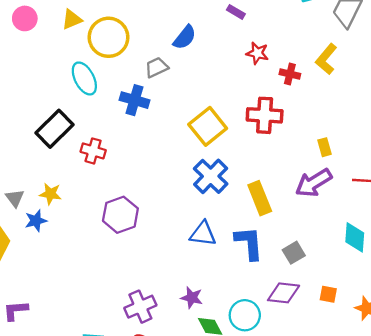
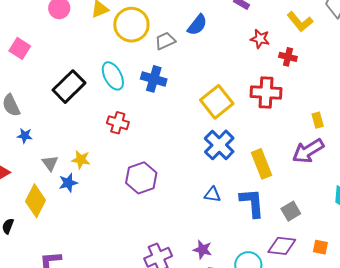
yellow L-shape: (326, 59) -> (300, 22), moved, turned -80
gray trapezoid: (156, 67) -> (165, 41), moved
cyan ellipse: (84, 78) -> (113, 76), moved
black rectangle: (55, 129) -> (69, 87), moved
blue triangle: (203, 234) -> (212, 195), size x0.7

